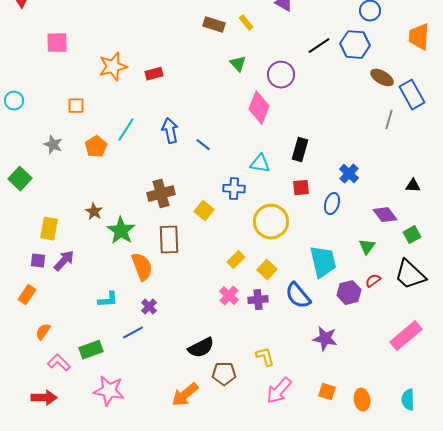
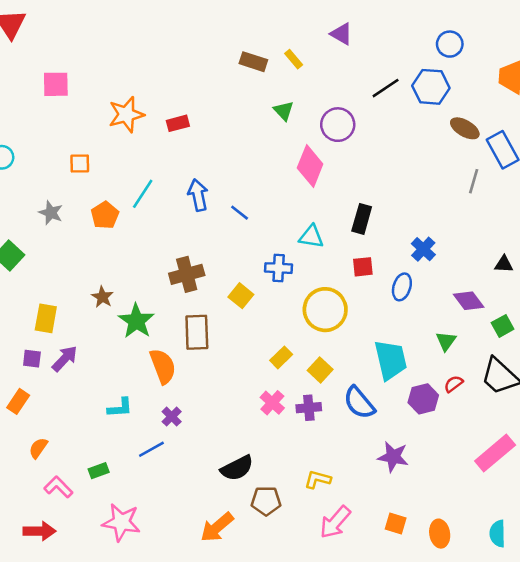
green rectangle: (91, 350) -> (99, 471), size x0.7
yellow L-shape: (265, 357) -> (318, 479), turned -60

